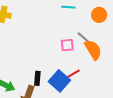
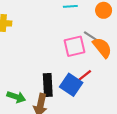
pink square: (67, 45) -> (74, 46), size x1.5
black rectangle: (37, 78) -> (48, 85), size x1.5

